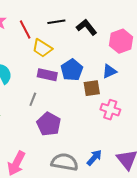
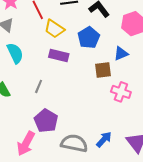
blue pentagon: (72, 70) -> (89, 38), moved
gray line: (33, 99) -> (39, 86), moved
purple pentagon: (49, 124) -> (46, 121), moved

